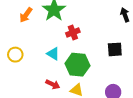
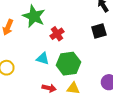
black square: (115, 49) -> (99, 31), moved

